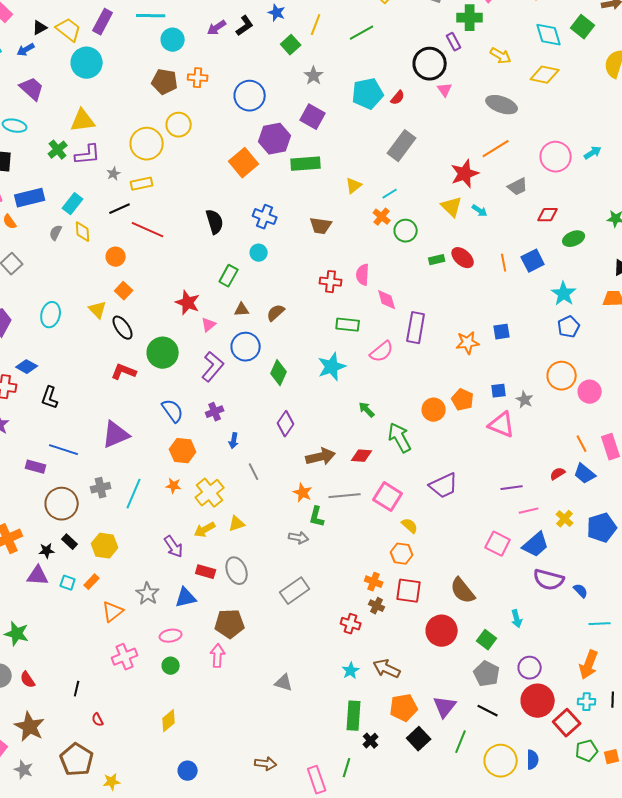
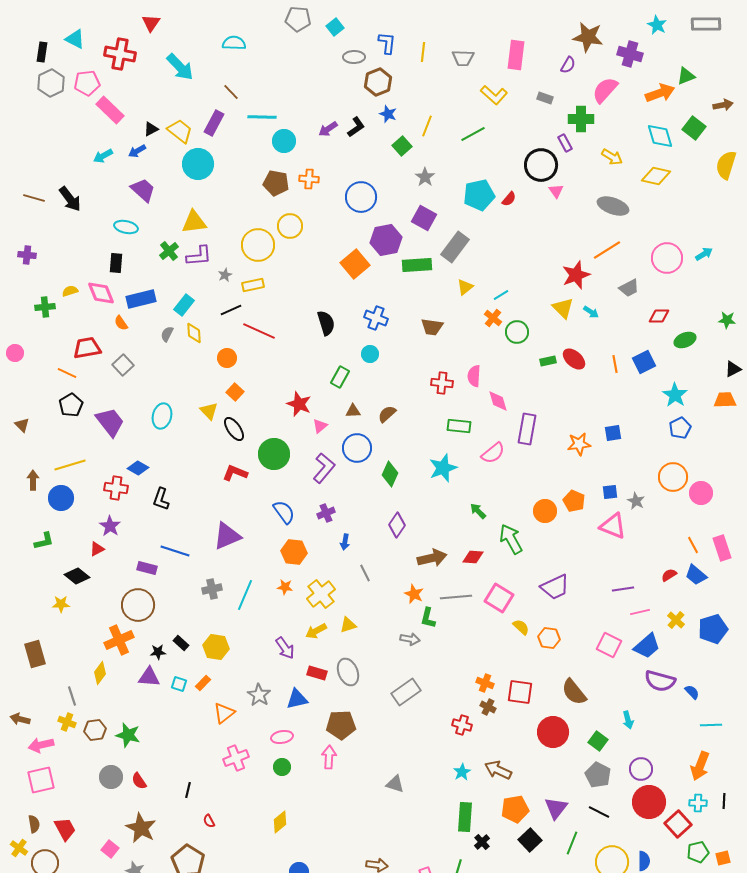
gray rectangle: (402, 146) -> (455, 247), moved
brown circle: (62, 504) -> (138, 605), moved
orange hexagon: (402, 554) -> (549, 638), moved

